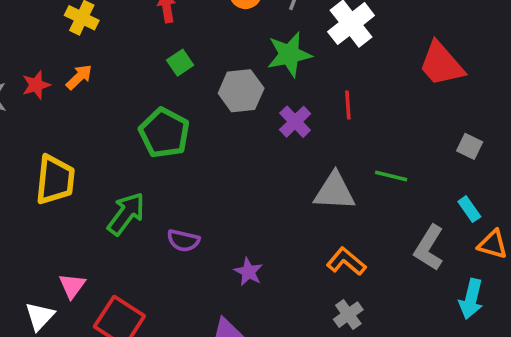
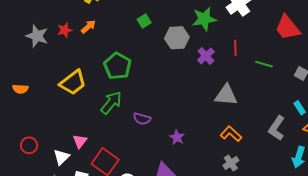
green pentagon: (164, 133) -> (117, 66), moved
green line: (391, 176) -> (264, 64), moved
yellow trapezoid: (55, 180) -> (73, 83), turned 44

